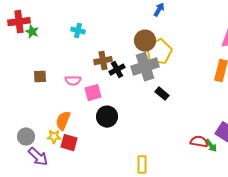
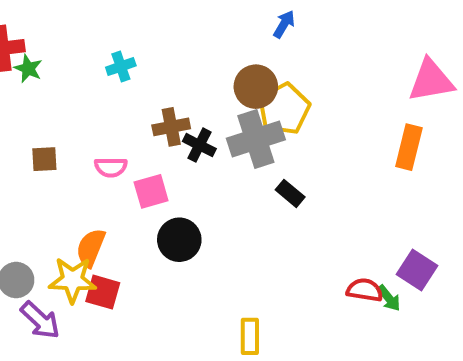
cyan cross: (78, 31) -> (121, 66), turned -32
black cross: (117, 70) -> (199, 145), turned -35
yellow star: (54, 137) -> (73, 280), size x1.6

